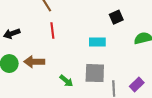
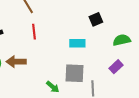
green arrow: (66, 81) -> (53, 87), moved
purple rectangle: (137, 84) -> (116, 67), moved

